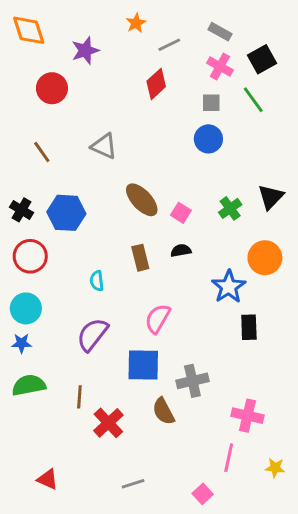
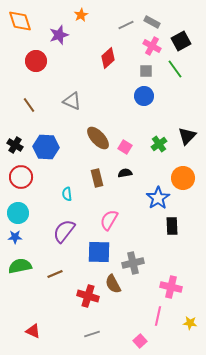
orange star: (136, 23) -> (81, 15), moved
gray line: (169, 45) -> (126, 25), moved
brown line: (79, 397) -> (55, 274), turned 63
red cross: (108, 423) -> (88, 296), moved, turned -30

